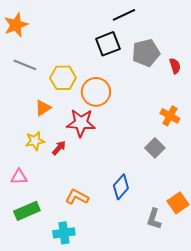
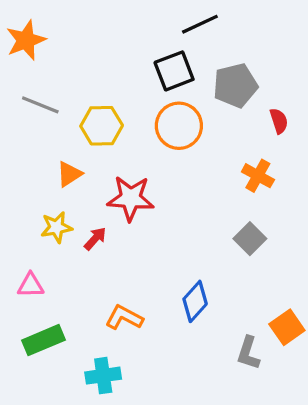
red semicircle: (175, 66) -> (279, 121), moved
orange circle: (96, 92) -> (179, 126), moved
orange cross: (170, 116) -> (258, 176), moved

